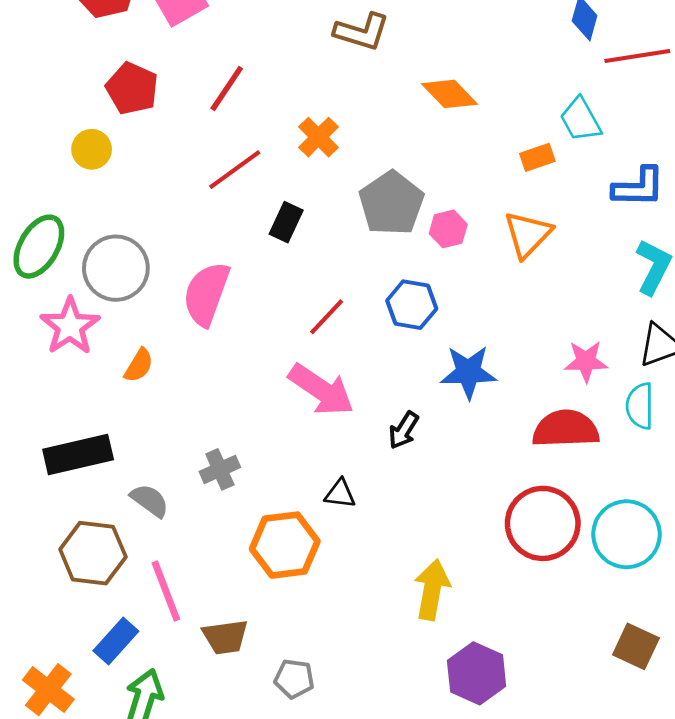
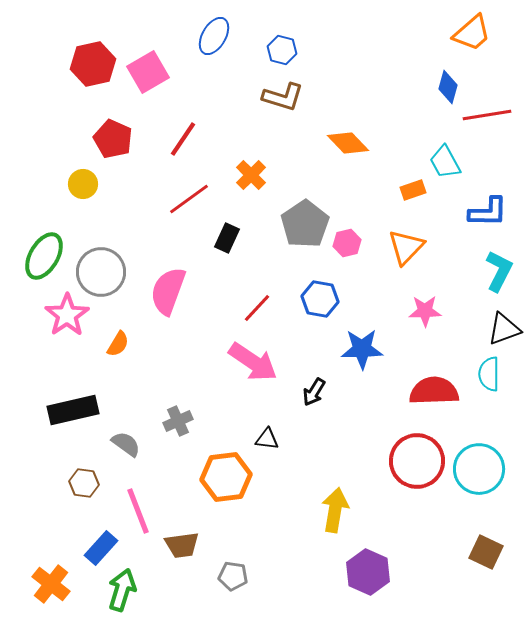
pink star: (586, 361) -> (425, 311), moved
brown hexagon: (93, 553) -> (84, 483), size x0.6

